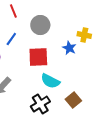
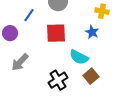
blue star: (69, 48) -> (92, 32), moved
cyan semicircle: (50, 81) -> (79, 57), moved

